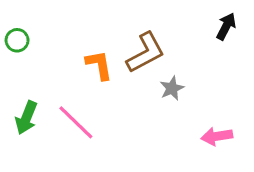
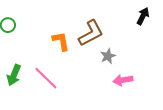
pink arrow: (217, 136) -> (123, 80), moved

